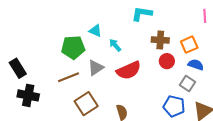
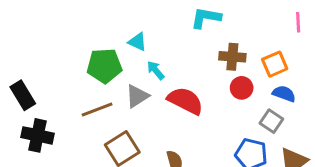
cyan arrow: (115, 45) -> (156, 70), moved
red semicircle: (129, 70) -> (185, 101), turned -130

